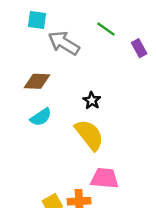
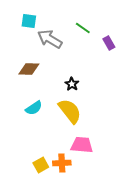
cyan semicircle: (41, 117) -> (34, 108), moved

